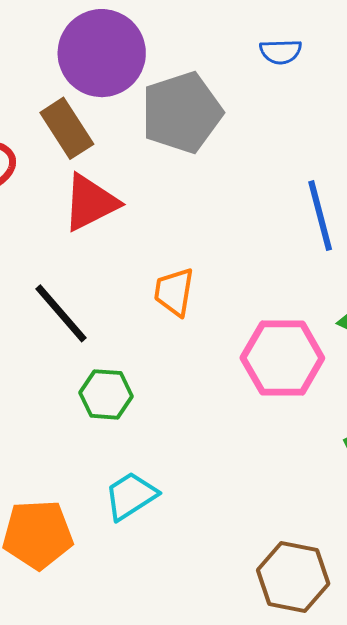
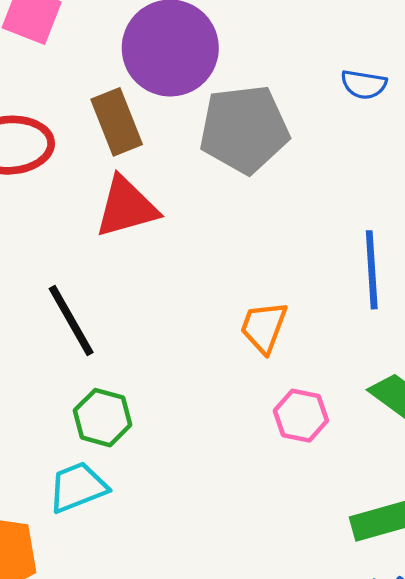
orange trapezoid: (174, 292) -> (264, 327), moved
pink hexagon: (282, 358) -> (301, 416), size x0.6
cyan trapezoid: (131, 496) -> (78, 487), moved

